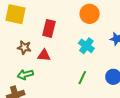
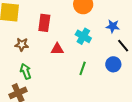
red triangle: (44, 55) -> (57, 49), moved
green arrow: (25, 75) -> (26, 71), turned 91

